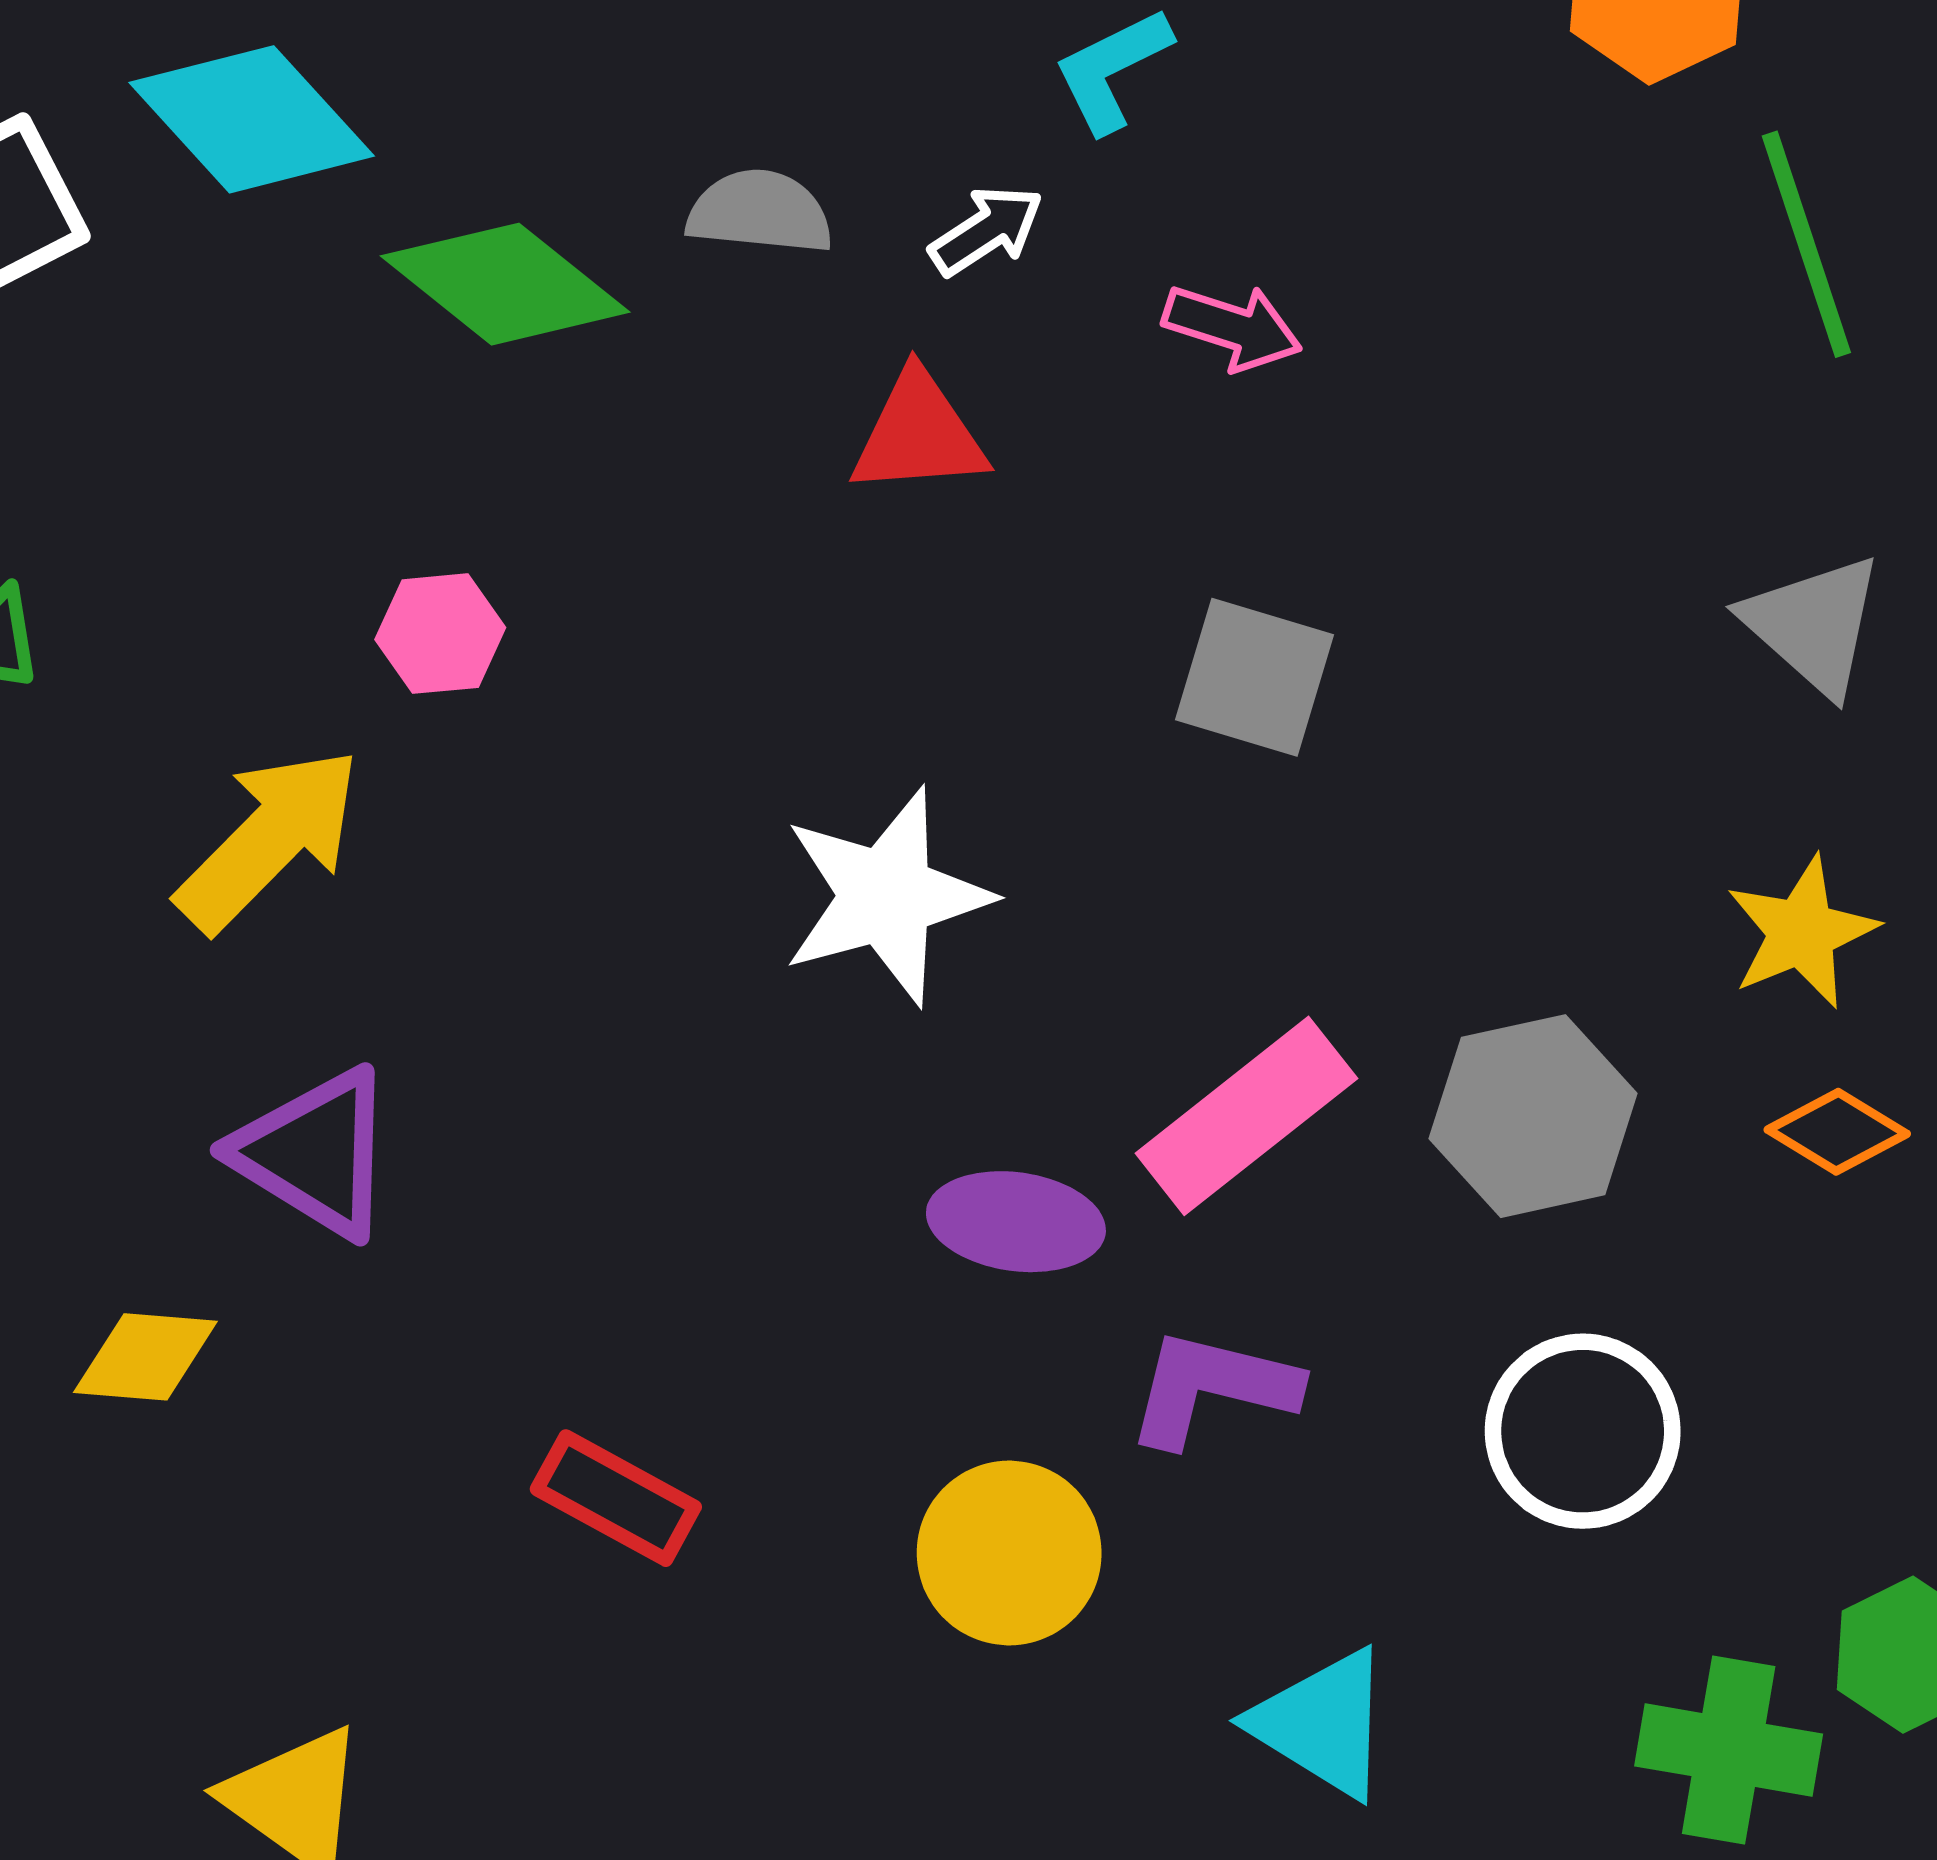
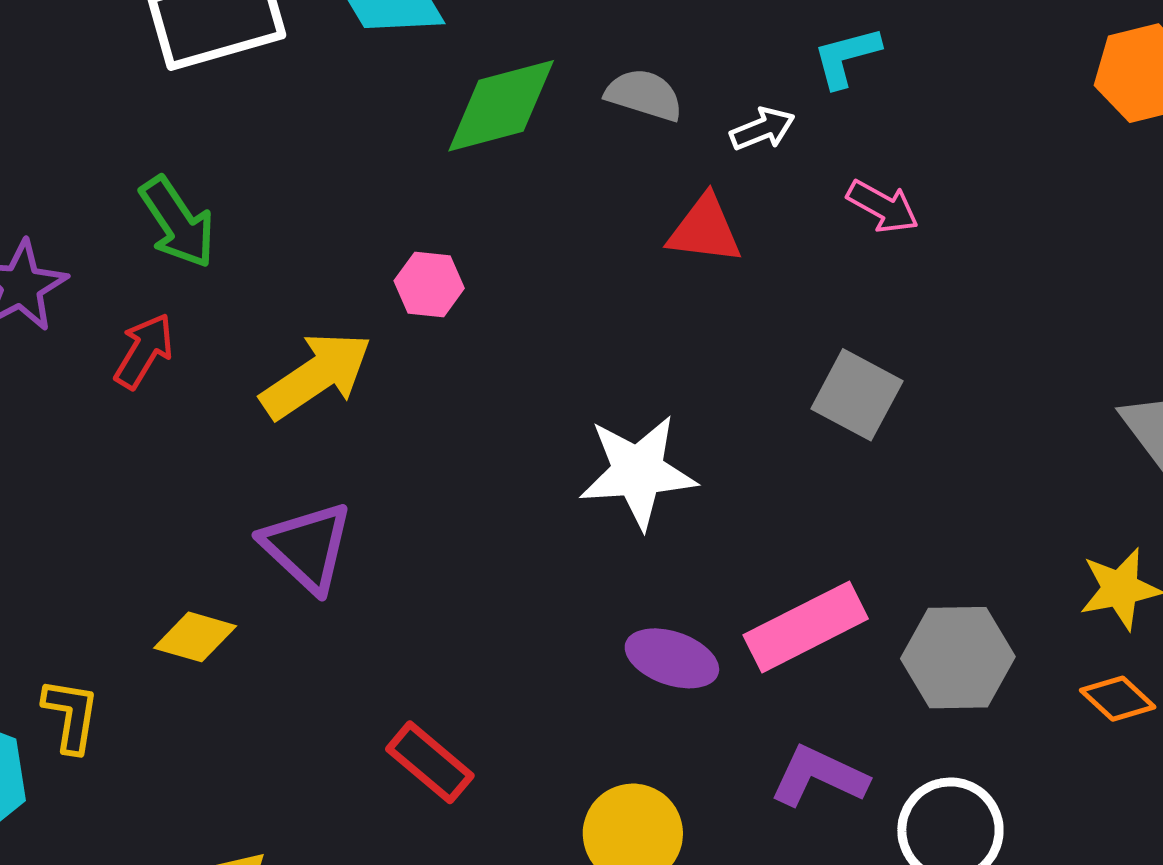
green diamond: (505, 284) -> (501, 106), turned -65
purple L-shape: (1212, 1388) -> (819, 776), moved

